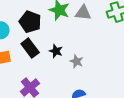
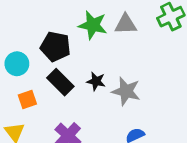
gray star: (77, 61) -> (126, 91), size x1.5

